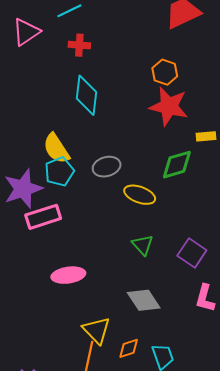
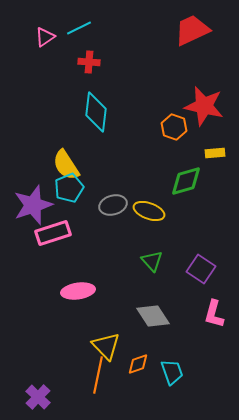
pink triangle: (26, 32) -> (45, 37), moved, size x0.7
orange hexagon: (165, 72) -> (174, 127), moved
red star: (169, 106) -> (204, 106), moved
gray ellipse: (107, 167) -> (113, 205), moved

